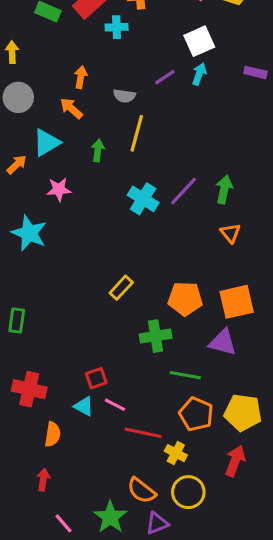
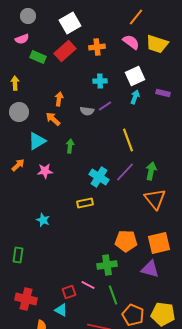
cyan cross: (117, 27) -> (100, 81), moved
purple rectangle: (255, 72) -> (163, 93), moved
purple line: (165, 77) -> (105, 106), moved
yellow line: (137, 133) -> (128, 140), moved, turned -35
orange arrow: (17, 164) -> (18, 165), moved
cyan star: (29, 233) -> (43, 220), moved, size x0.6
orange triangle: (230, 233) -> (155, 199), size x1.6
yellow rectangle: (121, 288) -> (85, 203), moved, turned 35
green line: (185, 375) -> (113, 295), moved, turned 60
pink line: (115, 405) -> (88, 285), moved

